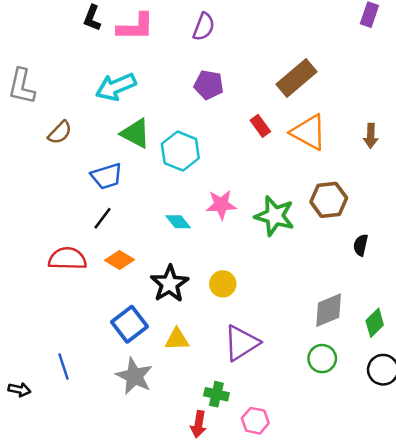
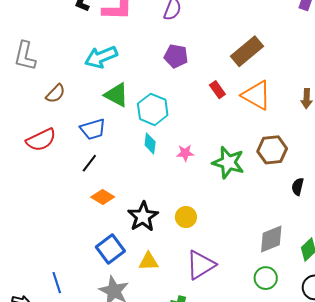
pink star: (221, 205) -> (185, 153), size x0.7
cyan diamond: (178, 222) -> (150, 143), moved, turned 45
red semicircle: (67, 259) -> (41, 140), moved, turned 152

